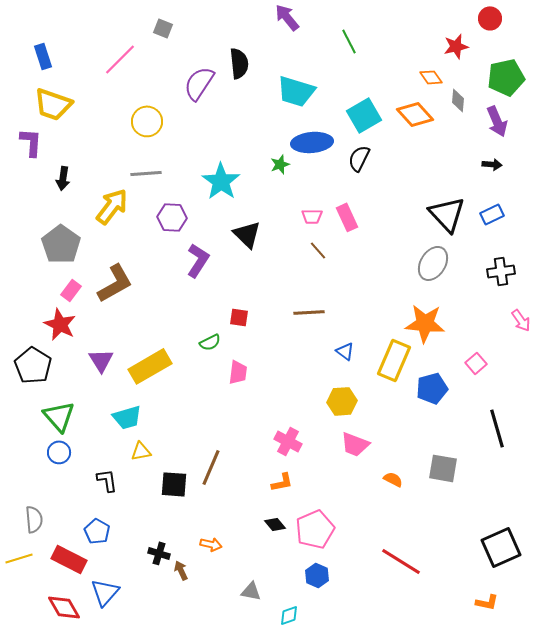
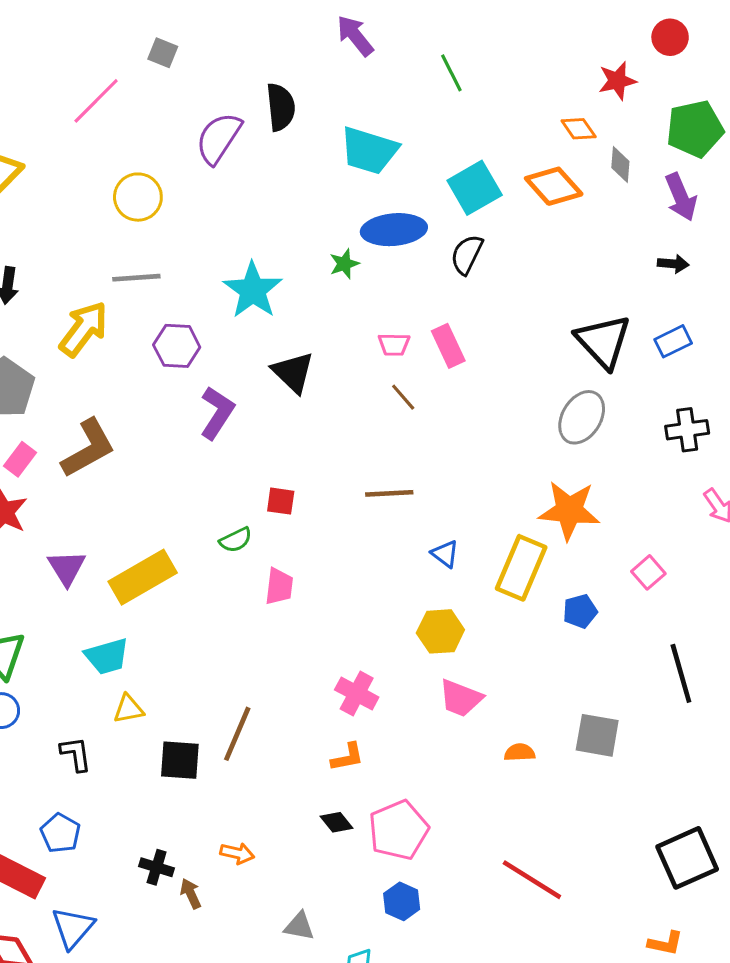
blue pentagon: (432, 388) -> (580, 611), size x0.7
orange semicircle: (393, 479) -> (520, 752), turned -30

